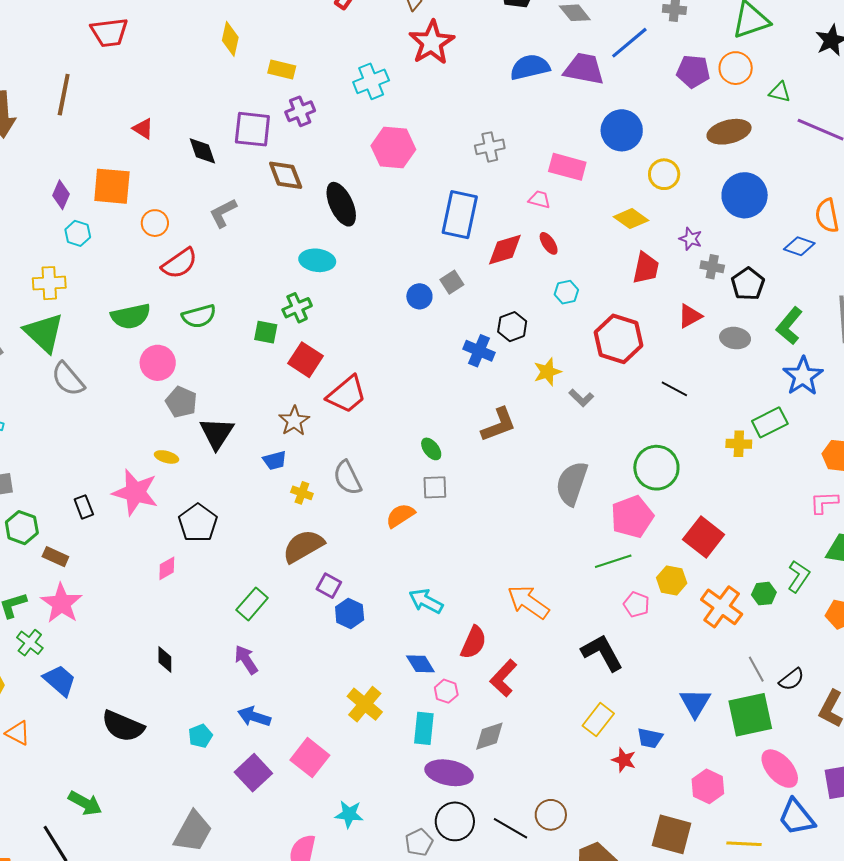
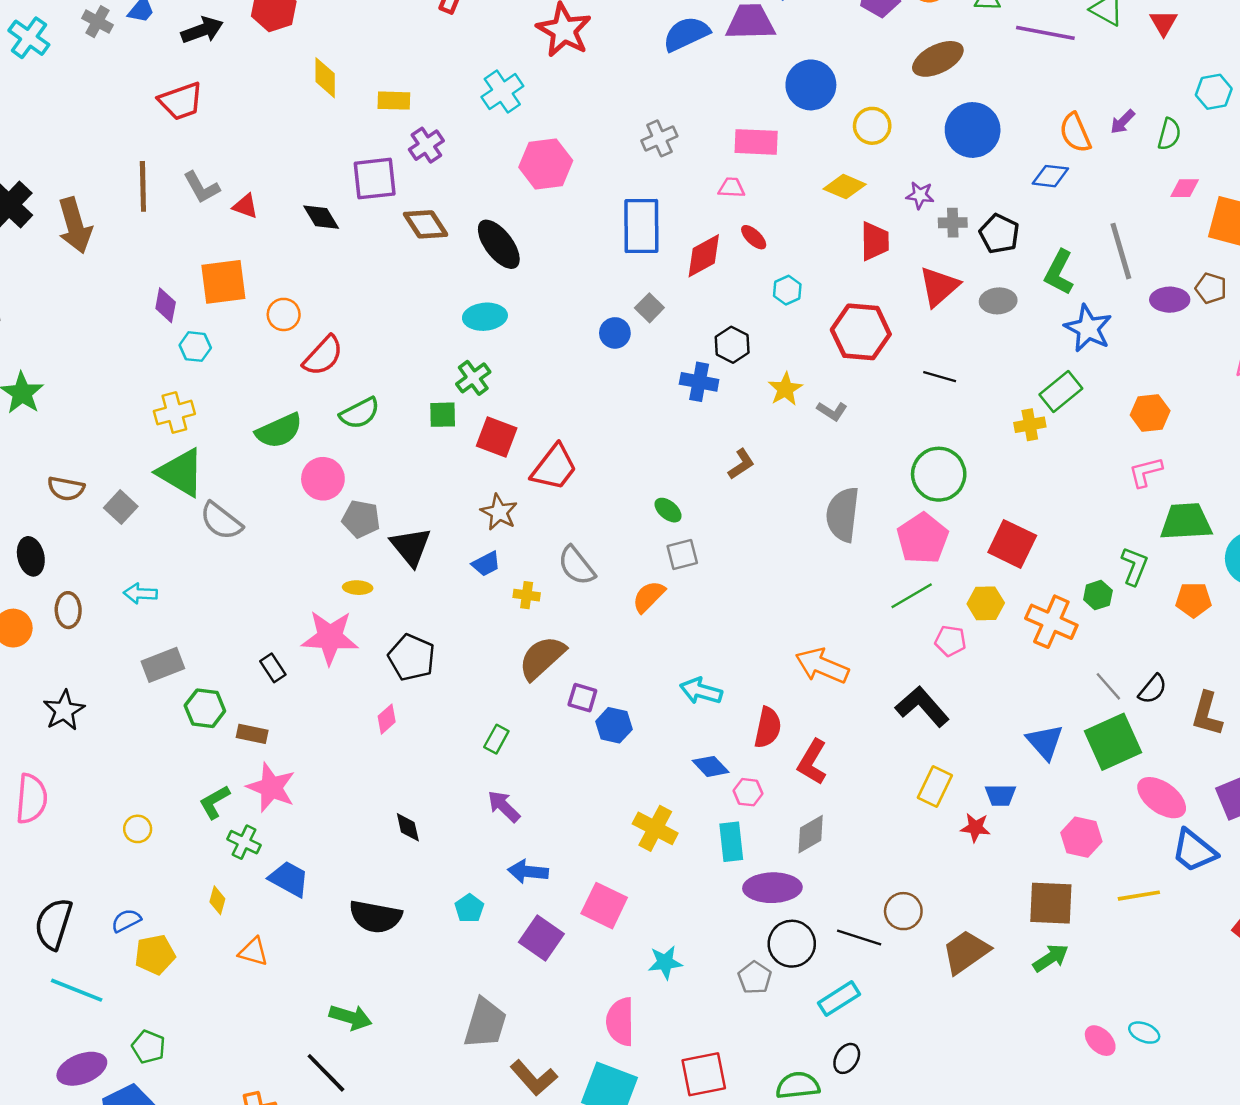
gray L-shape: (223, 213) -> (202, 187), moved, turned -80
red triangle: (690, 316) -> (939, 287), size x1.4
brown L-shape: (499, 425) -> (741, 464), size x0.7
green rectangle: (252, 604) -> (496, 739), size x0.7

